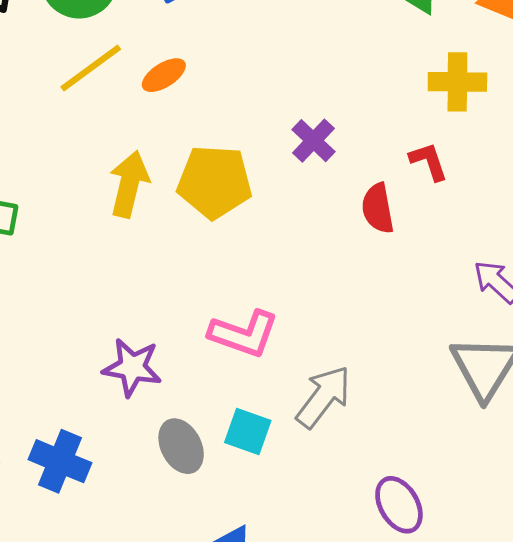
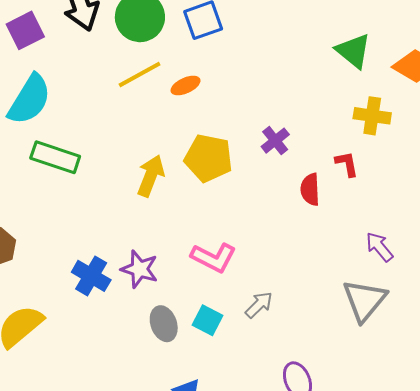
yellow arrow: (129, 184) -> (151, 176), moved
gray arrow: (323, 397) -> (259, 305), size x0.7
blue cross: (60, 461) -> (91, 276), moved

